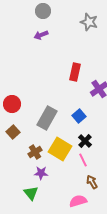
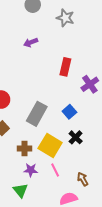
gray star: (89, 22) -> (65, 18), moved
purple arrow: (41, 35) -> (31, 42), moved
brown cross: (35, 152) -> (25, 149), turned 32
pink line: (83, 160) -> (55, 170), moved

